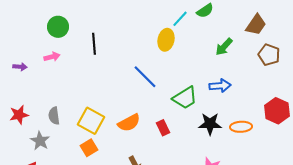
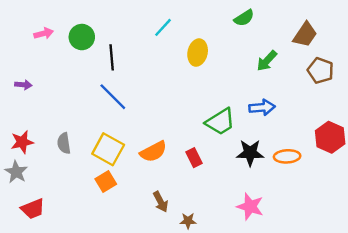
cyan line: (180, 19) -> (163, 27), moved
green circle: (58, 27) -> (82, 37), moved
pink arrow: (52, 57) -> (44, 33), moved
blue line: (145, 77) -> (113, 97), moved
gray star: (40, 141) -> (16, 172), moved

